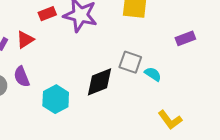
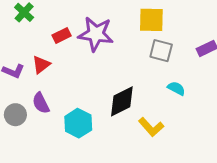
gray square: (130, 62) -> (161, 51), moved
yellow L-shape: (170, 120) -> (151, 127), moved

